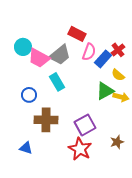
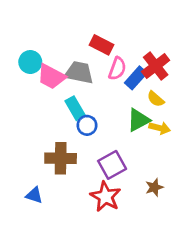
red cross: (118, 50) -> (156, 66), size x1.5
gray trapezoid: (60, 55) -> (79, 73), turned -130
blue circle: (29, 95) -> (87, 125), moved

